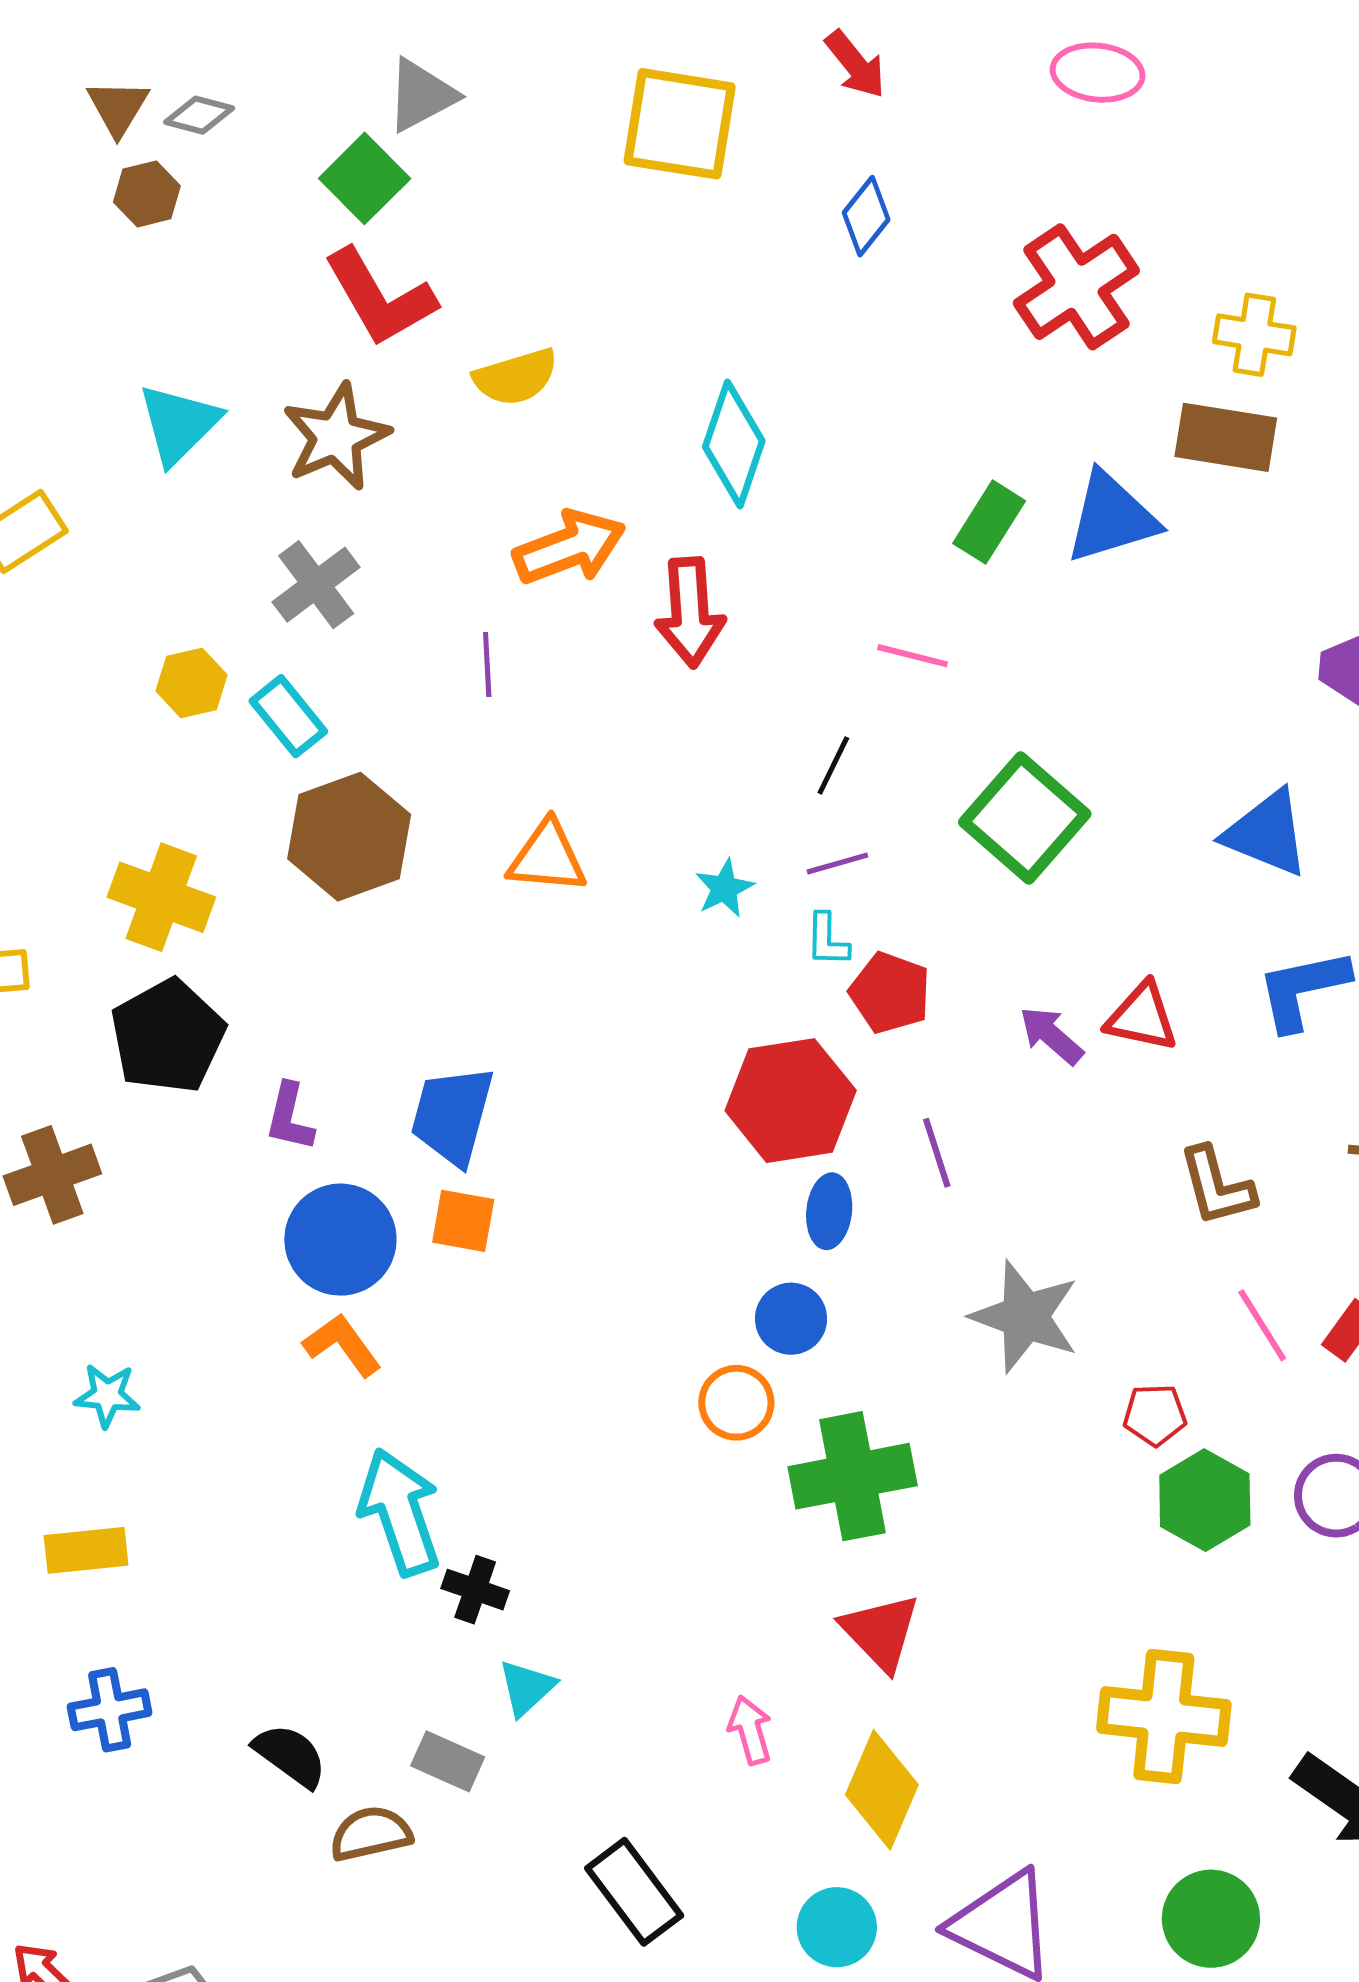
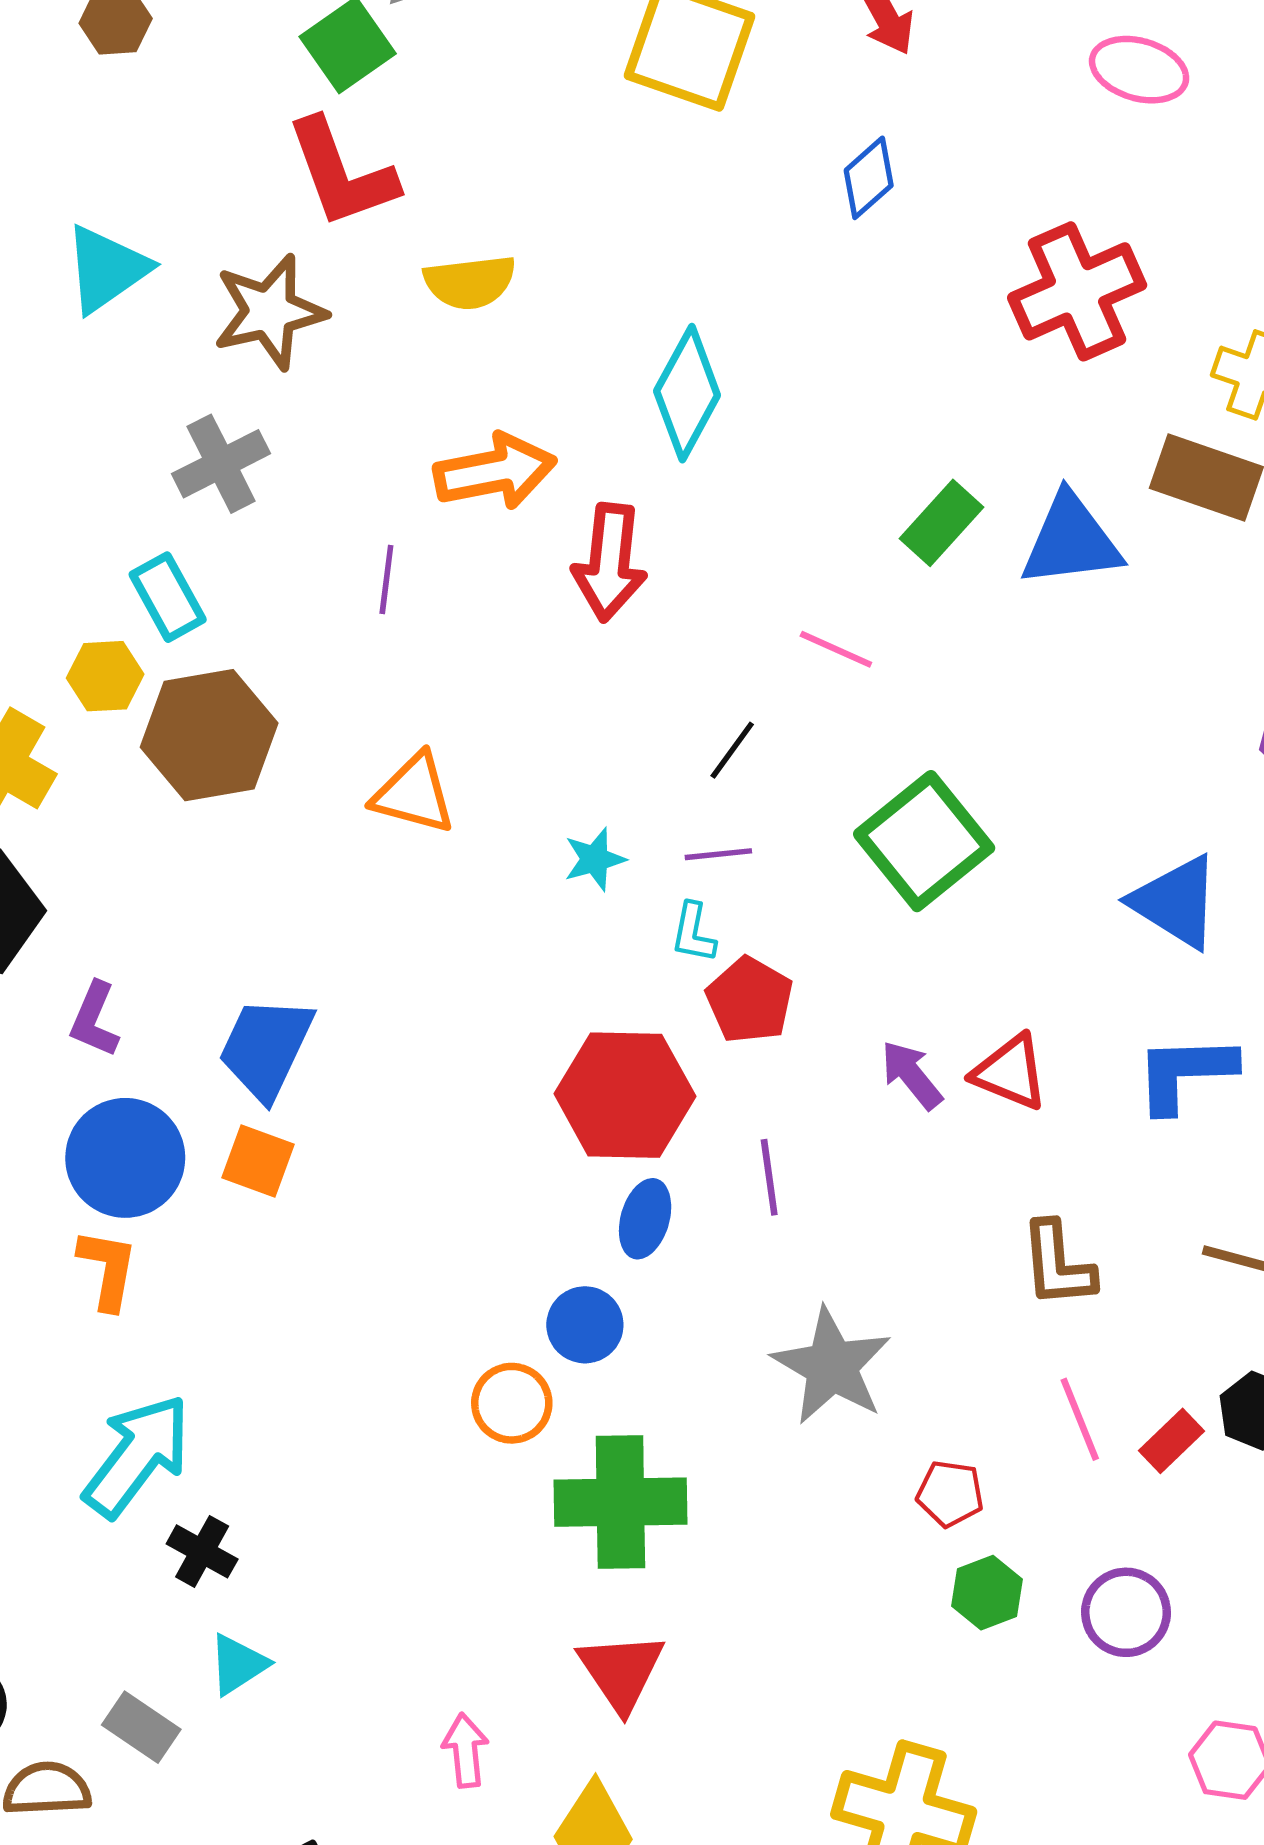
yellow hexagon: (191, 683) -> (105, 676), moved
orange L-shape: (342, 1345) -> (108, 1269), turned 36
green hexagon: (1205, 1500) -> (987, 1593), size x0.7
cyan arrow: (400, 1512) -> (137, 1456), turned 46

